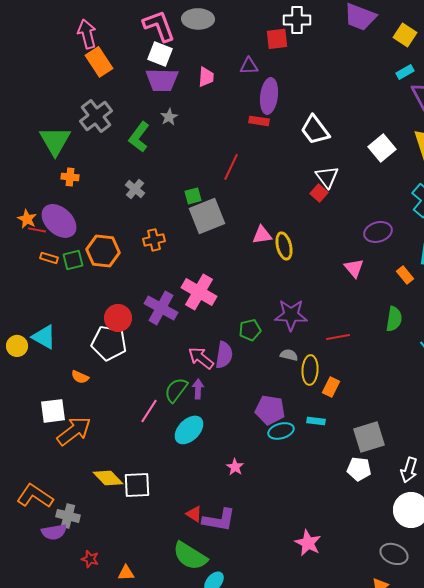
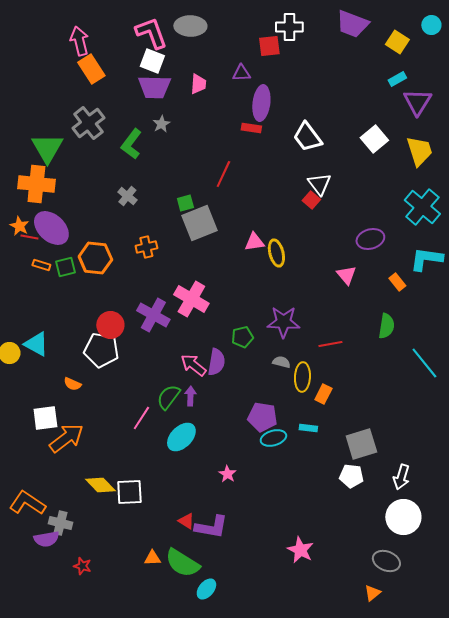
white square: (382, 148) -> (374, 139), moved
orange cross: (70, 177) -> (36, 184), moved, size x2.0
orange triangle: (126, 573) -> (152, 558), moved

